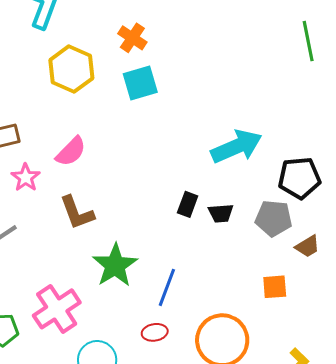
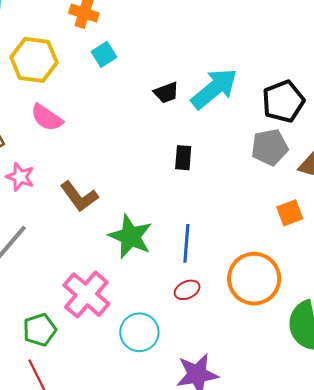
cyan square: (140, 83) -> (104, 54), size x0.7
pink semicircle: (71, 152) -> (47, 118), moved, turned 96
black trapezoid: (221, 213) -> (166, 93), moved

